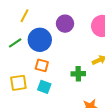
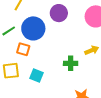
orange square: (42, 65) -> (23, 49), moved

